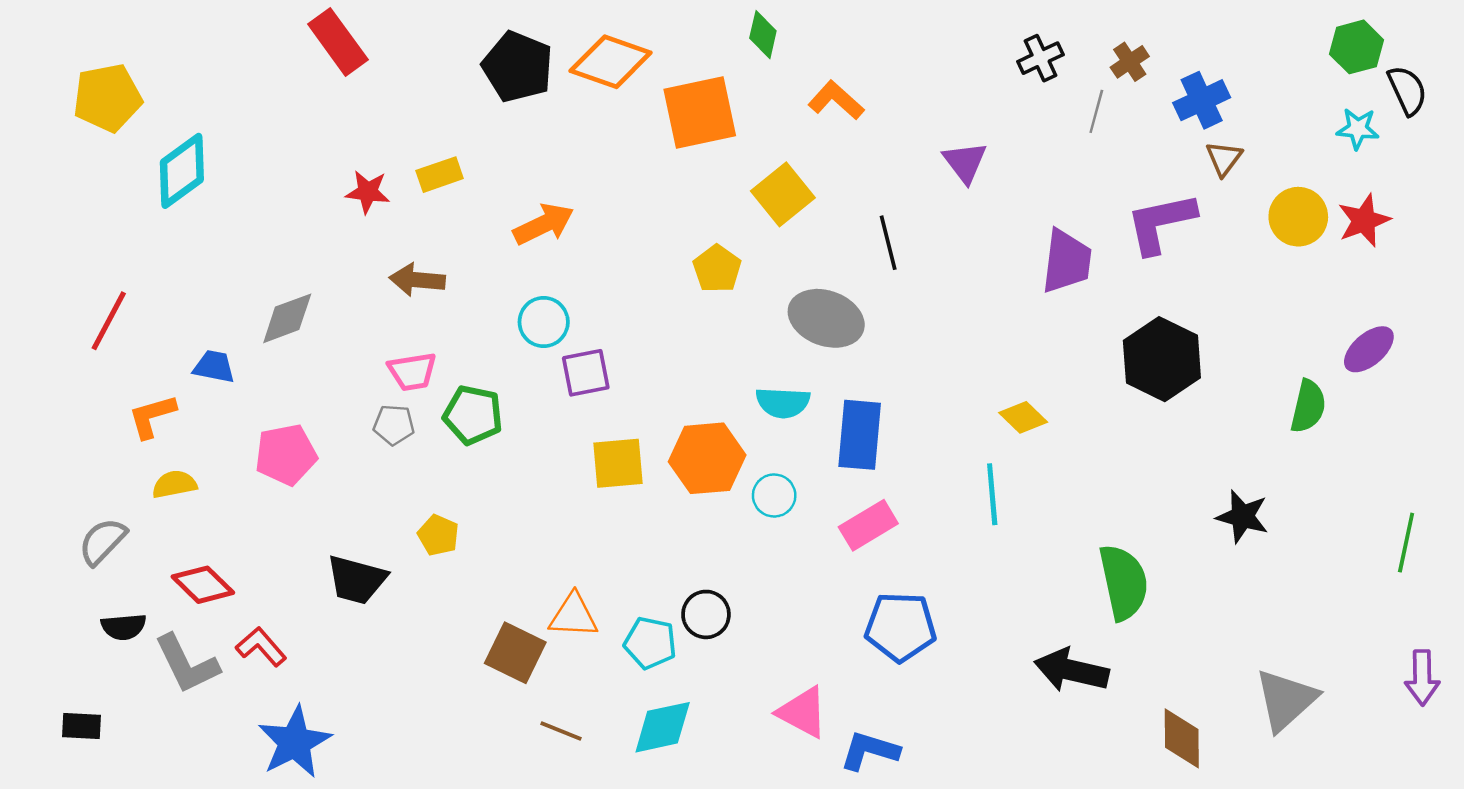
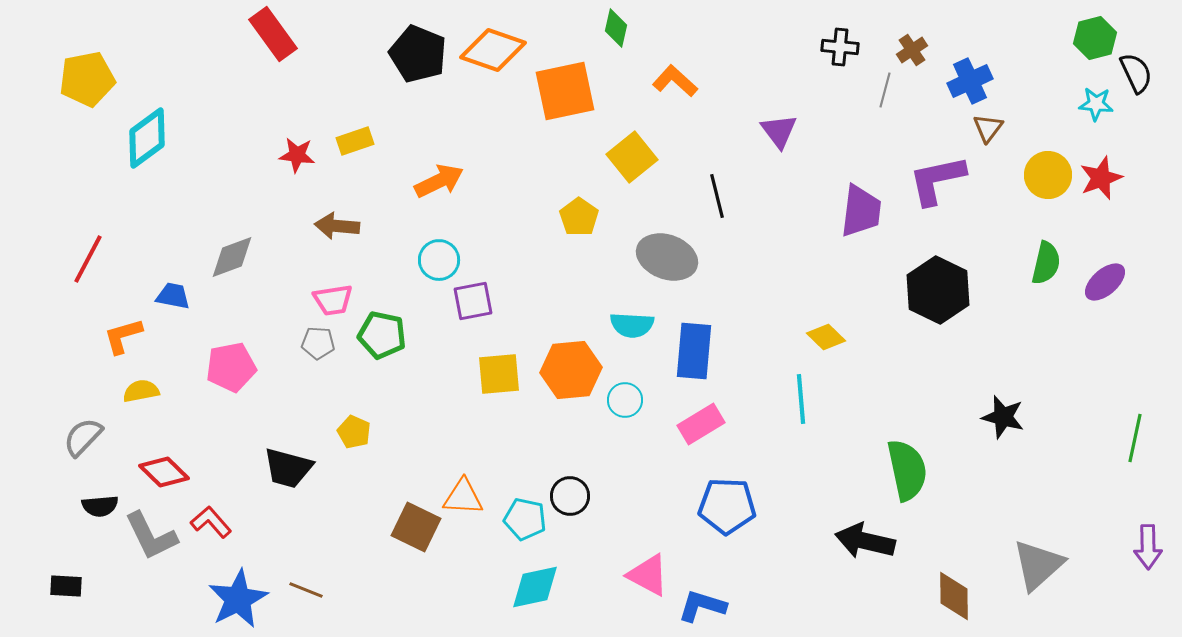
black cross: (1041, 58) -> (840, 47), turned 30
green semicircle: (1308, 406) -> (1046, 263), moved
brown line: (561, 731) -> (306, 590), moved

